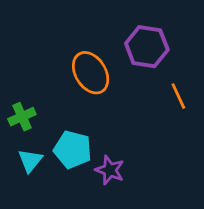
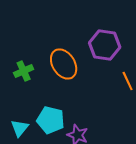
green cross: (22, 117) -> (24, 71), moved

